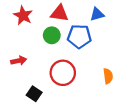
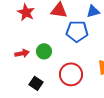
green circle: (52, 35) -> (44, 51), moved
red circle: (63, 73) -> (71, 74), moved

